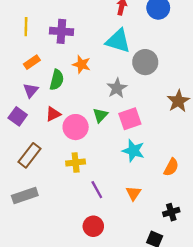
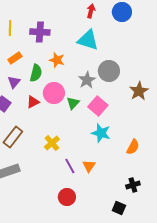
gray circle: (145, 62) -> (109, 71), moved
pink square: (130, 119) -> (98, 106), turned -30
pink circle: (76, 127) -> (54, 93), moved
yellow cross: (76, 162) -> (52, 143), turned -35
orange triangle: (133, 193) -> (89, 166), moved

